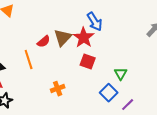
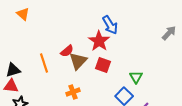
brown triangle: (63, 38) -> (78, 61), moved
red semicircle: (44, 42) -> (67, 51), moved

